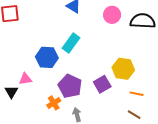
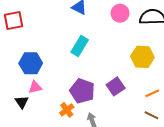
blue hexagon: (47, 57) -> (31, 63), moved
yellow hexagon: (123, 69) -> (142, 57), moved
orange line: (137, 94) -> (152, 93), turned -32

